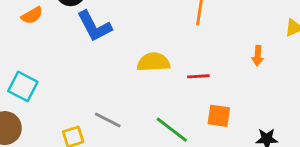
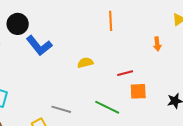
yellow semicircle: (153, 62) -> (85, 63), size x0.7
red line: (198, 76) -> (125, 73), moved

